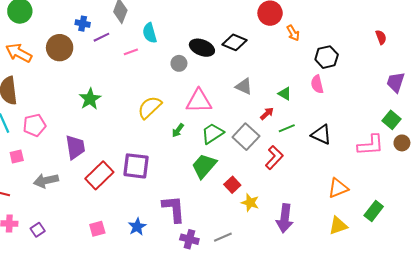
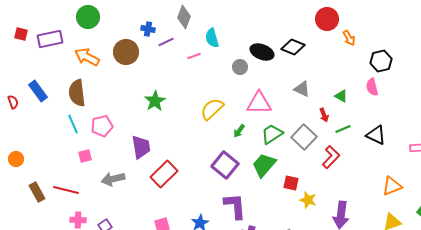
red arrow: (267, 114) -> (324, 115), turned 112
purple square: (136, 166) -> (225, 165), moved, turned 32
red square: (232, 185) -> (291, 183), turned -35

